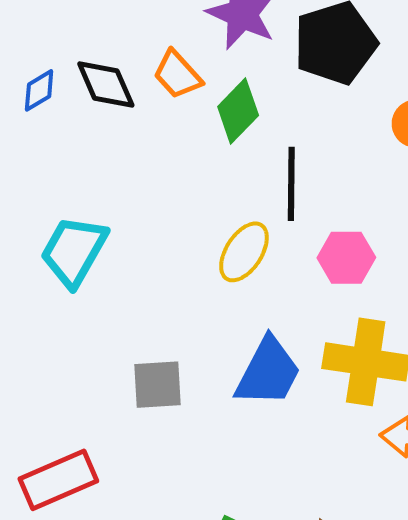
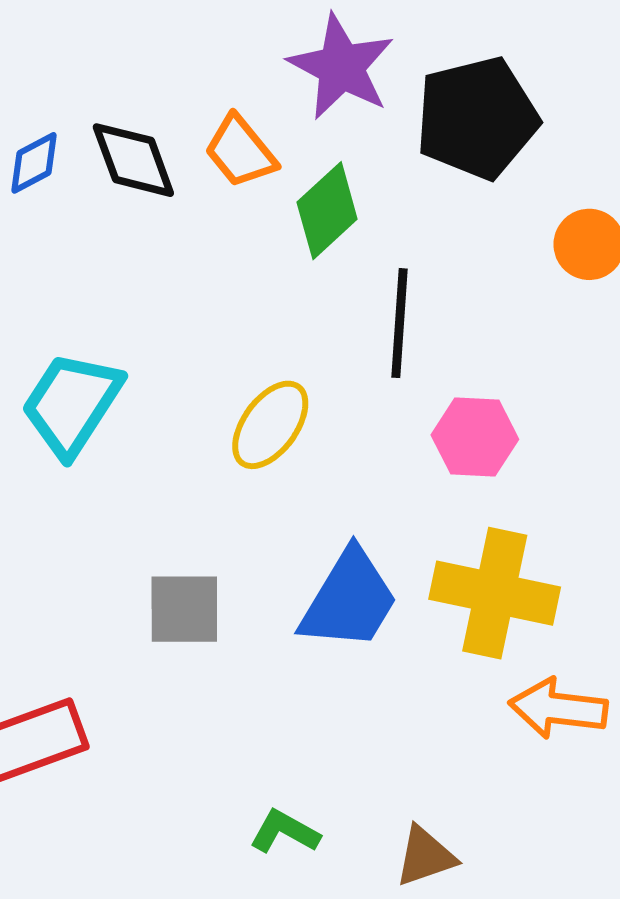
yellow ellipse: (244, 252) -> (270, 425), moved

